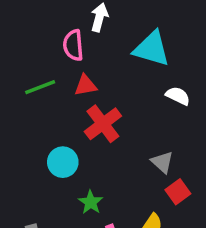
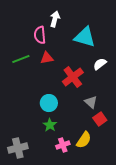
white semicircle: (178, 96) -> (100, 64), turned -64
red cross: (103, 124) -> (73, 77), moved
cyan circle: (63, 162) -> (49, 103), moved

